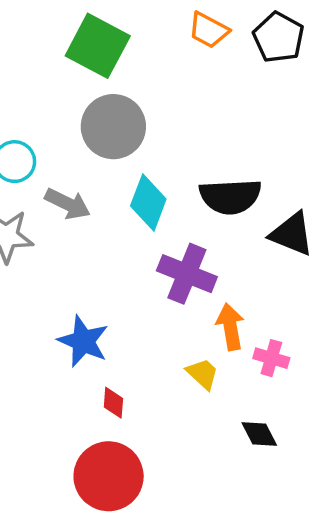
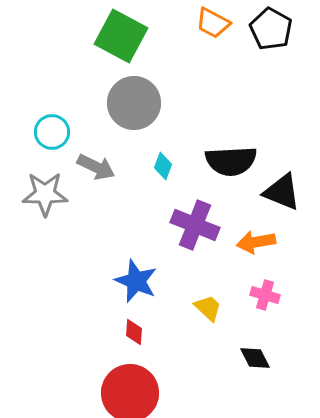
cyan diamond: (148, 203) -> (163, 166), size x0.6
orange arrow: (230, 327) -> (256, 242), moved, turned -90
blue star: (83, 341) -> (136, 281), moved

